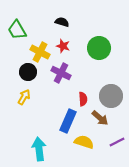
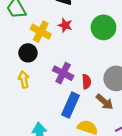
purple cross: (61, 73) -> (63, 73), moved
yellow arrow: (24, 97) -> (24, 79), turned -42

